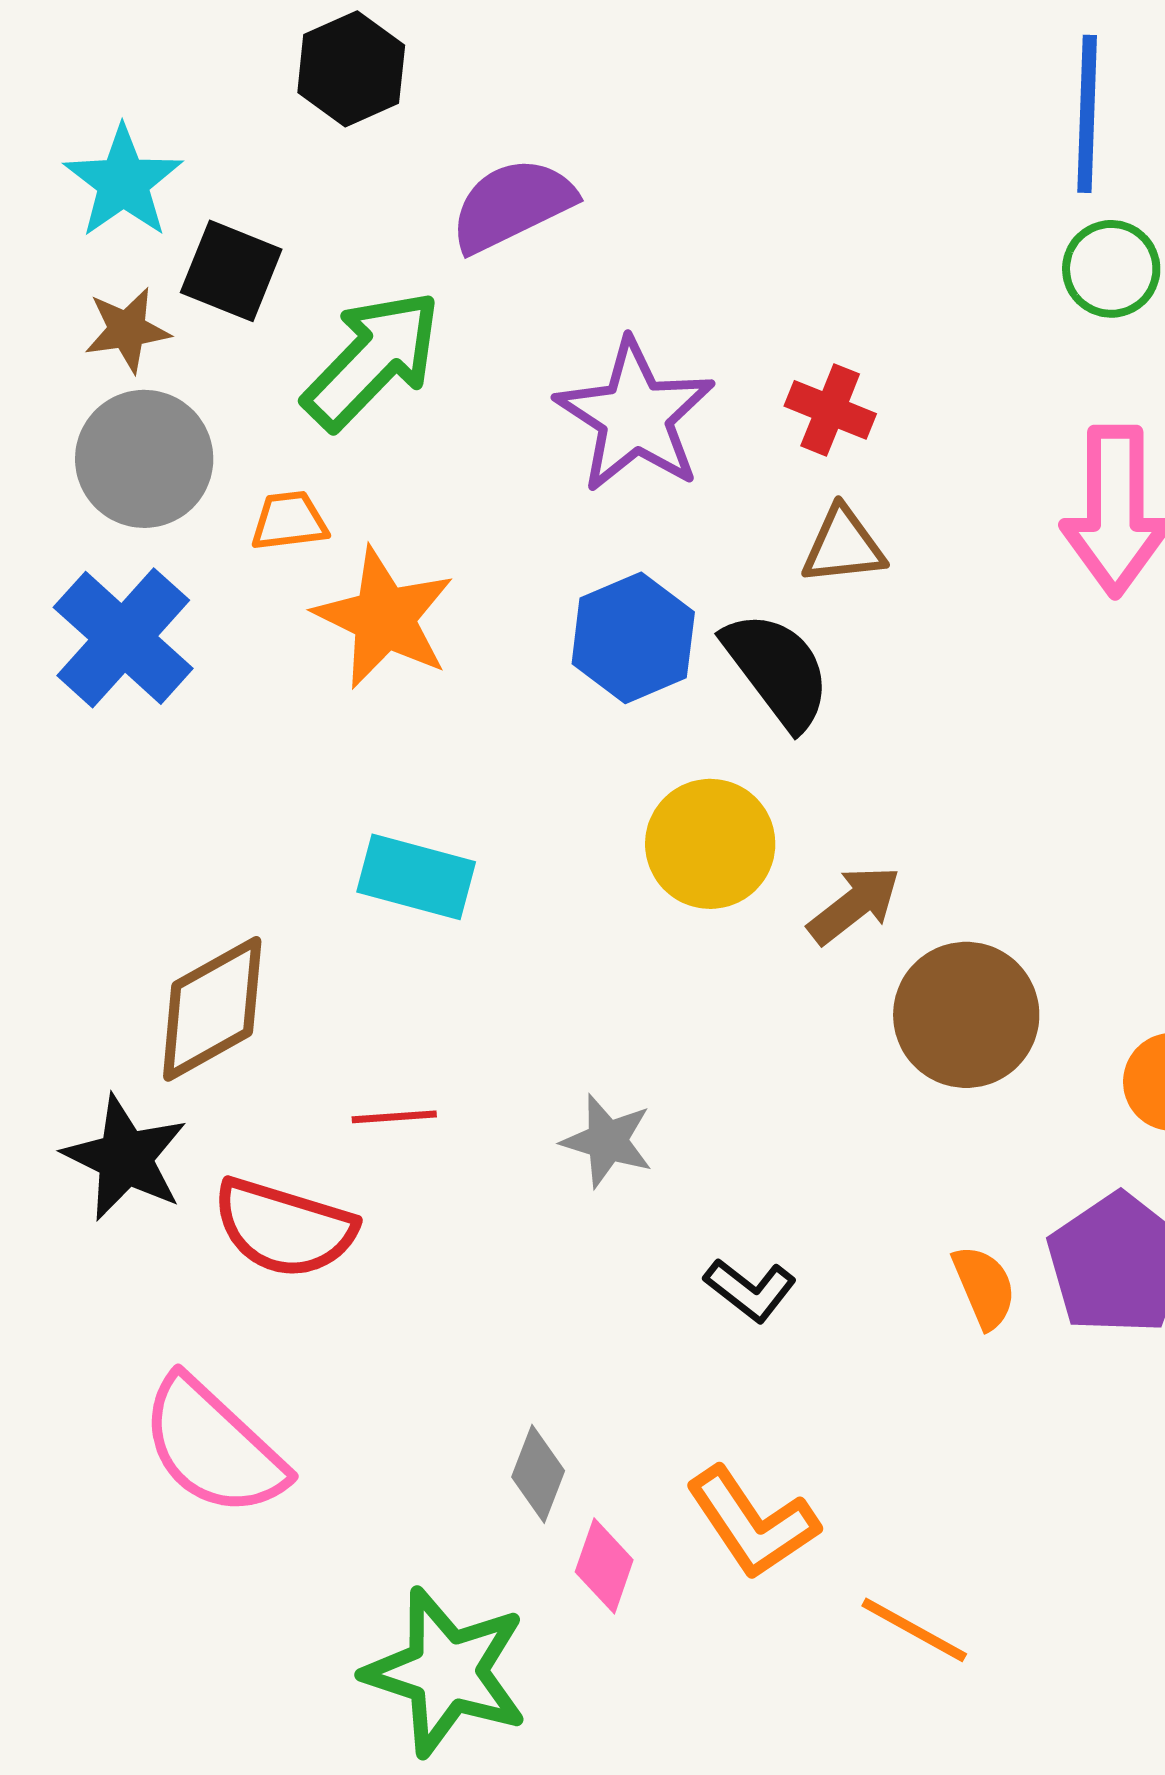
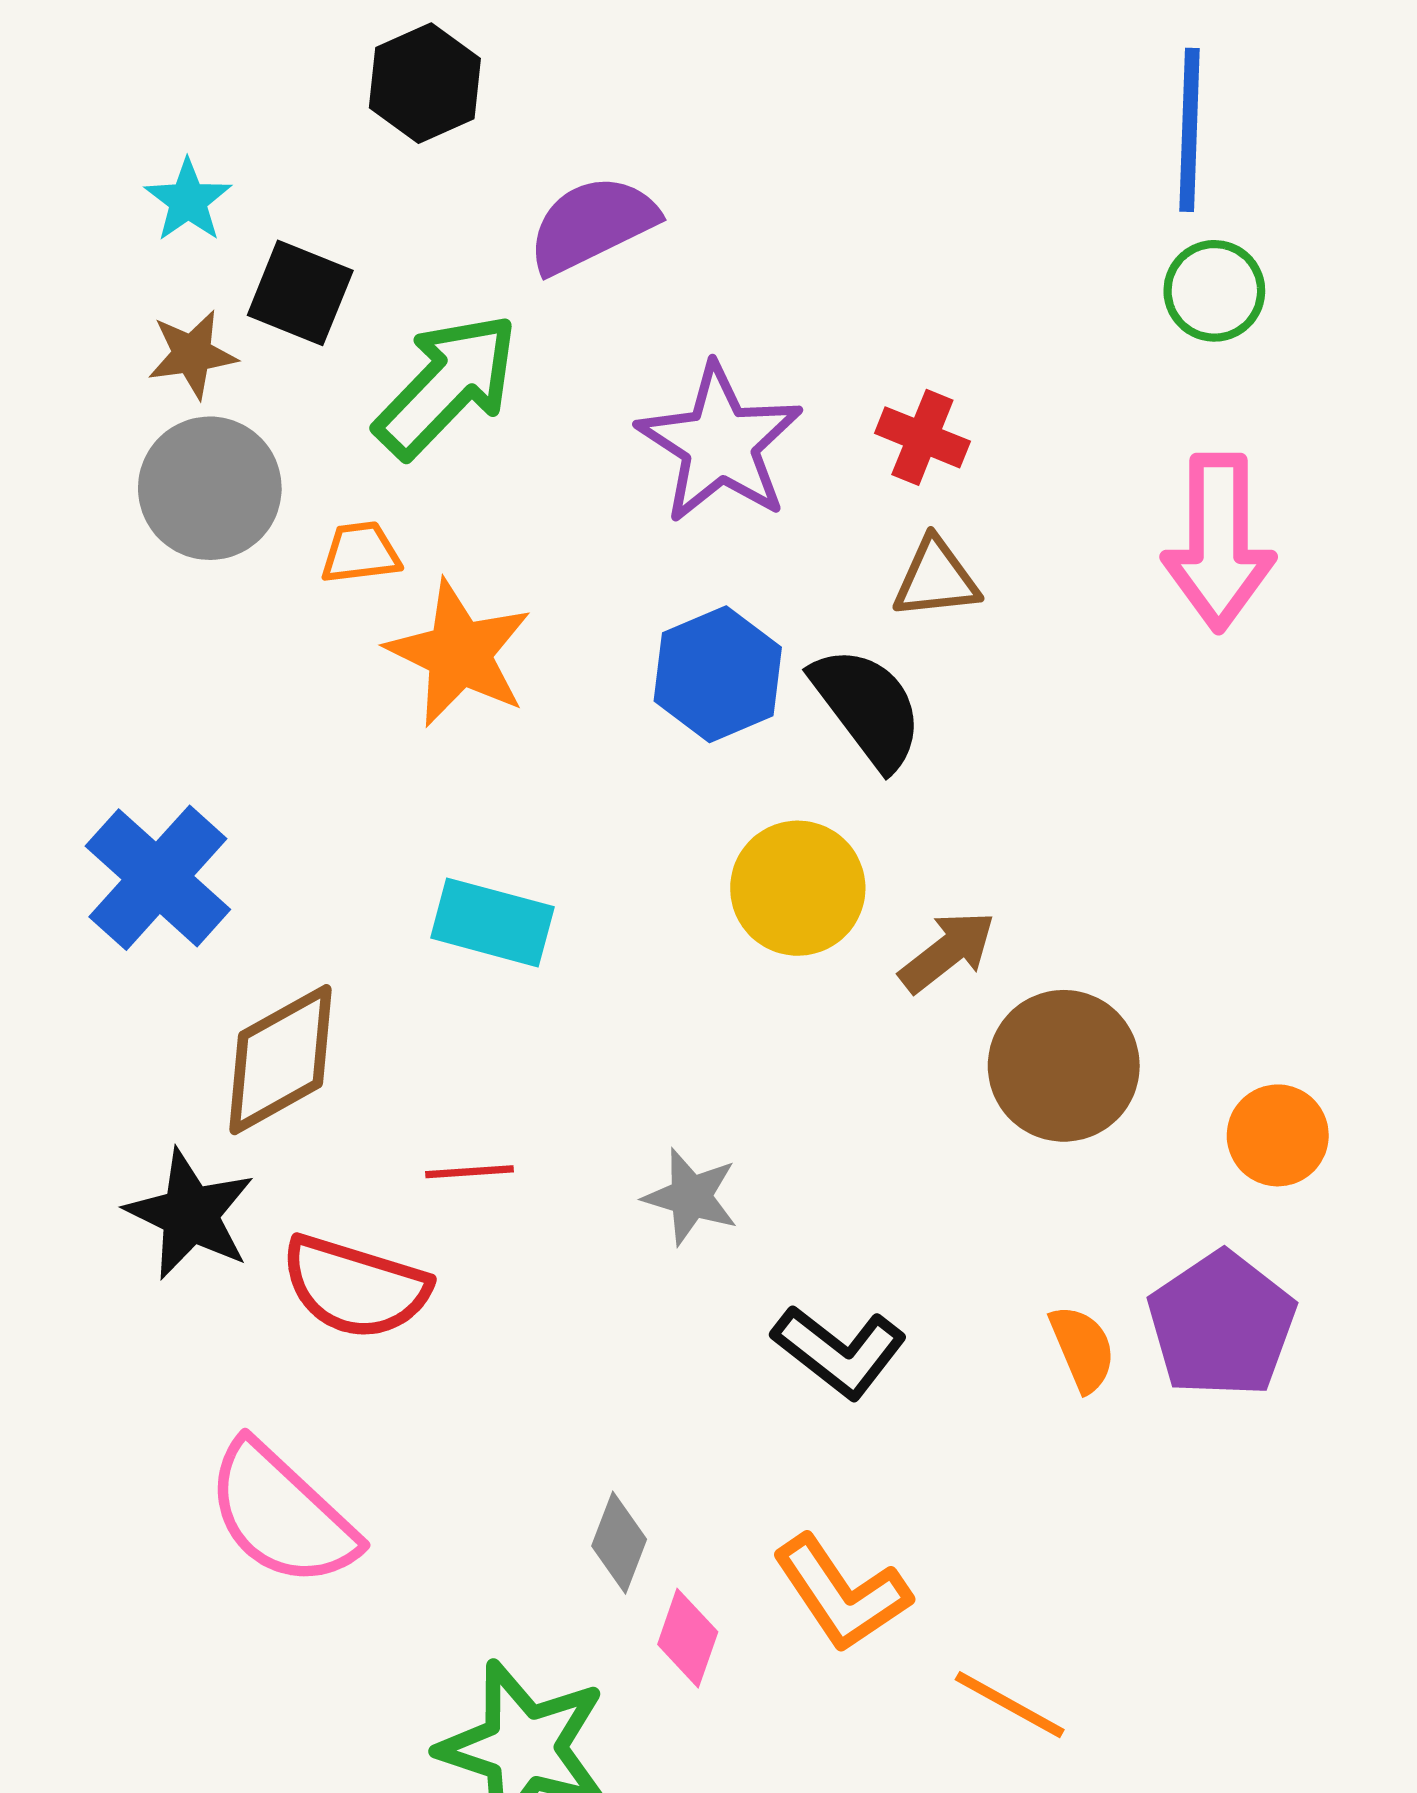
cyan star: (123, 182) -> (188, 200), size x0.7
blue cross: (123, 638) -> (158, 878), moved
black L-shape: (750, 1290) -> (839, 1351), size x1.4

